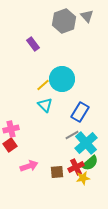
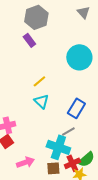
gray hexagon: (64, 21) -> (36, 17), moved
cyan circle: (62, 79) -> (79, 57), moved
cyan cross: (86, 143) -> (58, 147), moved, turned -30

